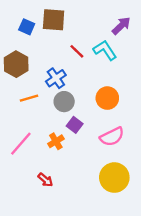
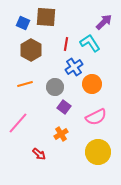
red line: (77, 51) -> (66, 44), turned 56
brown hexagon: (16, 64) -> (31, 50), moved
blue cross: (56, 78) -> (74, 67), moved
orange cross: (56, 141) -> (61, 134), moved

